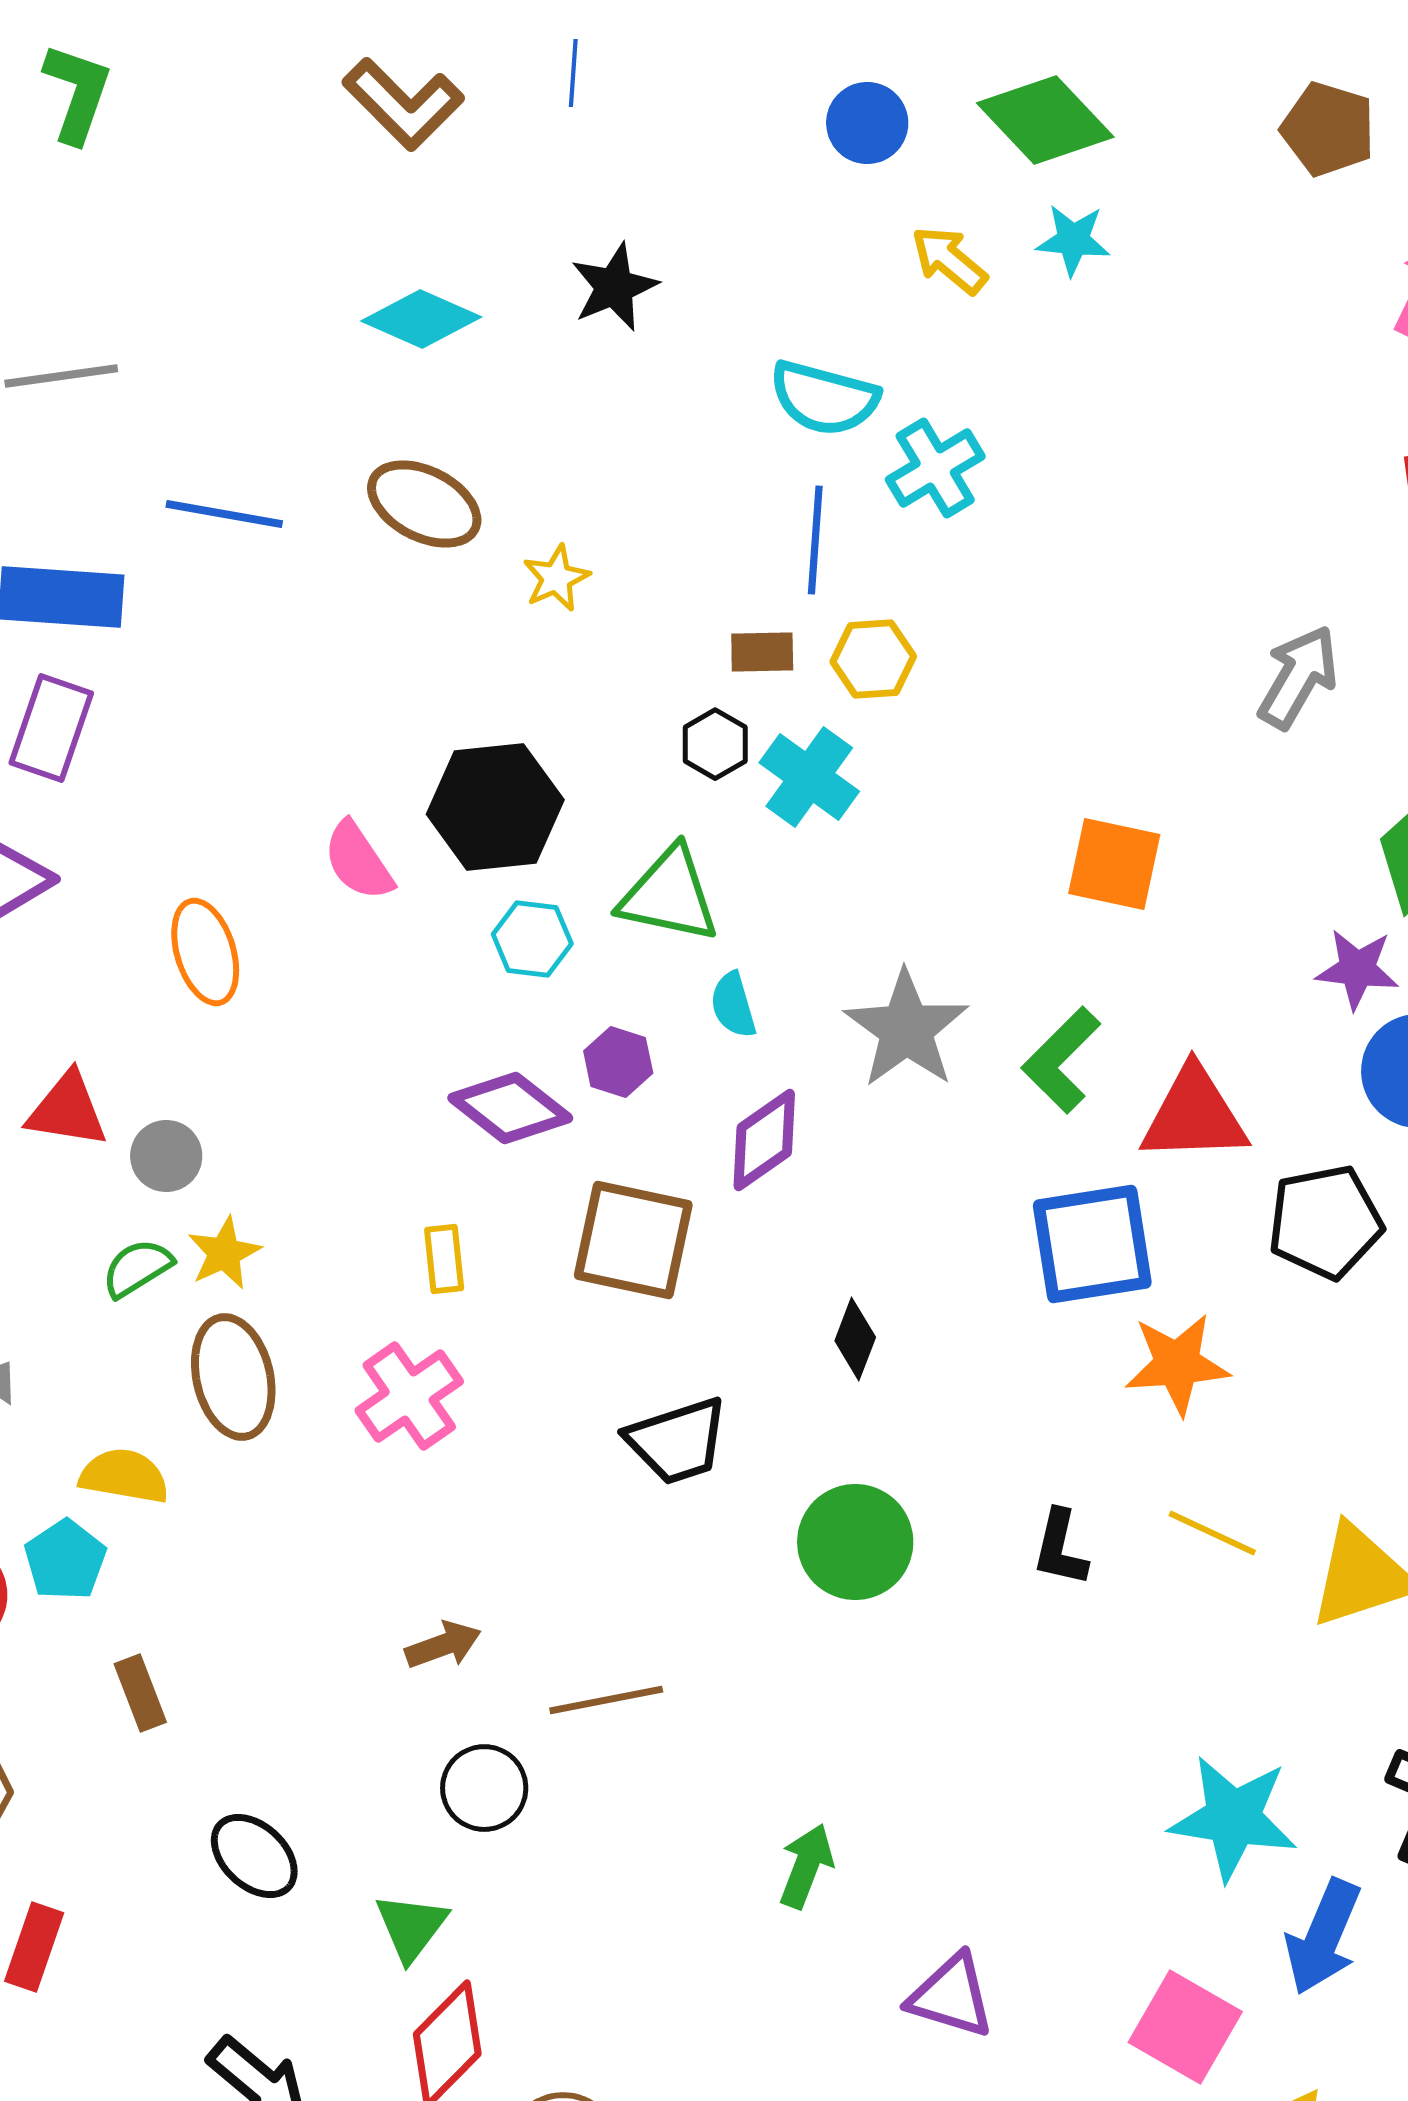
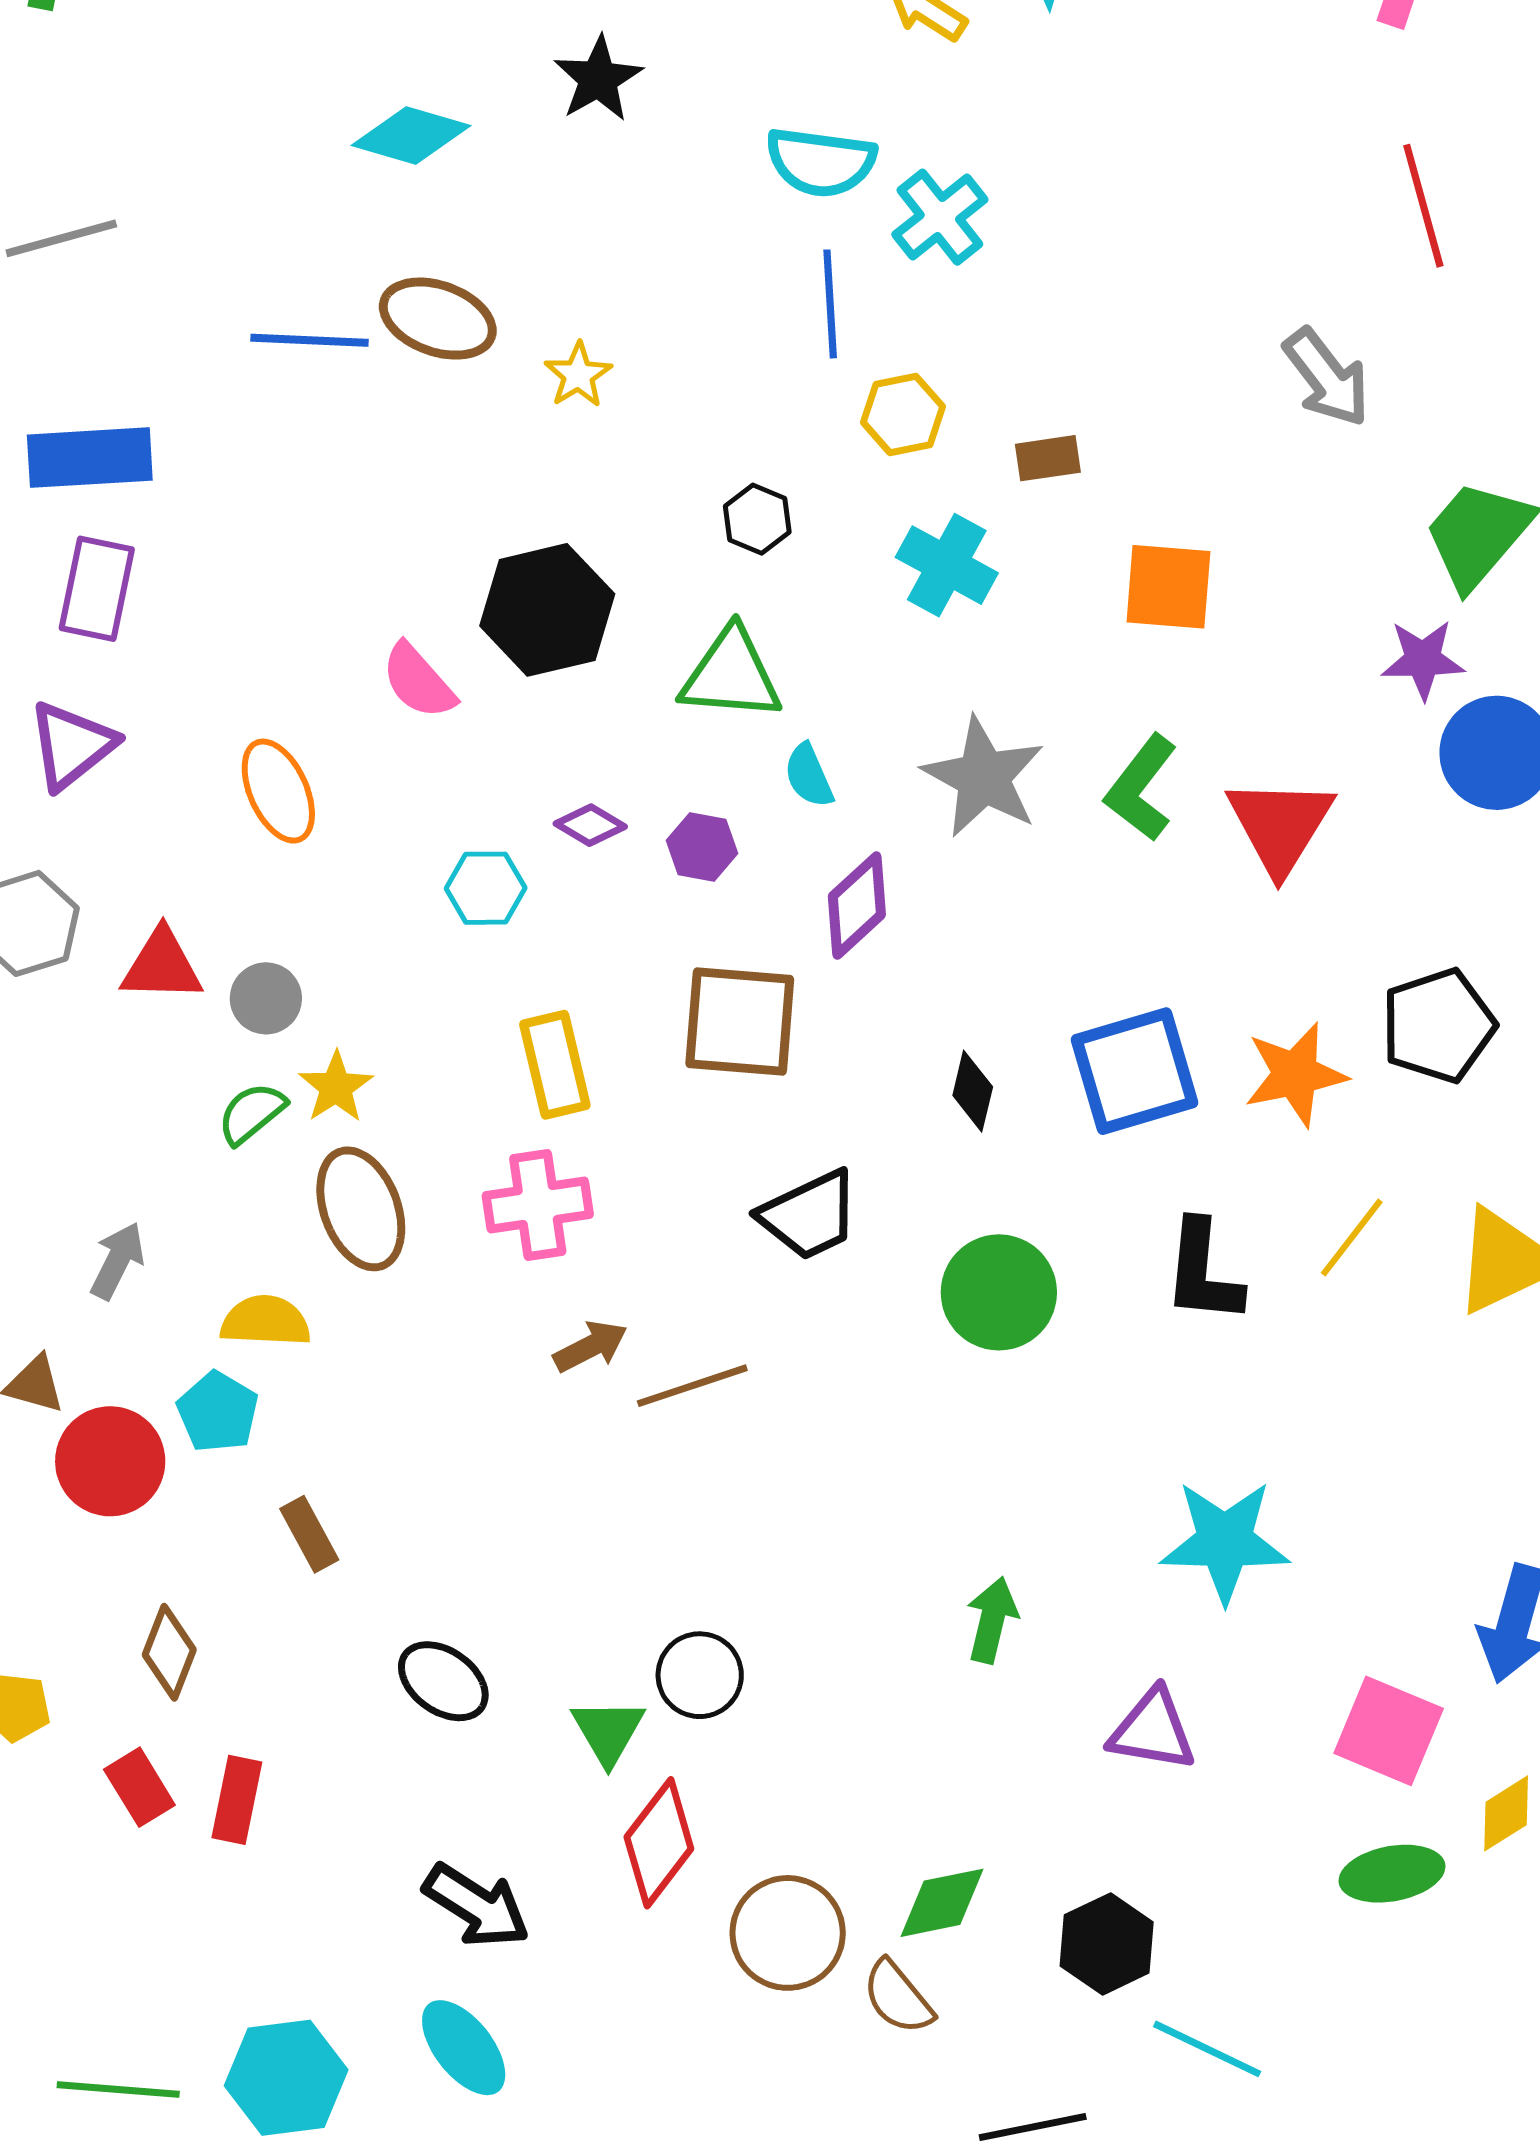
blue line: (224, 514) -> (309, 340), moved
brown rectangle: (762, 652) -> (1048, 458), moved
gray arrow: (1298, 677) -> (1327, 378), turned 120
cyan cross: (809, 777) -> (947, 565), moved
cyan hexagon: (532, 939) -> (486, 888), moved
purple diamond: (510, 1108) -> (590, 825), moved, size x0.6
red triangle: (1194, 1115) -> (1280, 825), turned -49
black pentagon: (1325, 1222) -> (1438, 1026), moved
blue square: (1092, 1244) -> (1134, 1071), moved
yellow rectangle: (444, 1259) -> (555, 1065), size x1.5
pink cross: (409, 1396) -> (538, 1205), turned 34
yellow line: (1212, 1533) -> (1352, 1238), turned -70
black L-shape: (1060, 1548) -> (1203, 1272), size x1.4
brown arrow: (443, 1645) -> (590, 1346), moved
brown line: (606, 1700) -> (692, 1386), moved
black circle: (484, 1788) -> (700, 1675), moved
cyan star: (1233, 1818) -> (1225, 1541), moved

